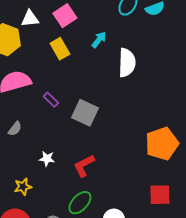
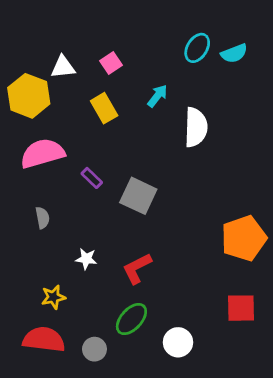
pink square: (65, 16) -> (111, 63), size x0.7
gray semicircle: (15, 129) -> (42, 218), turned -49

